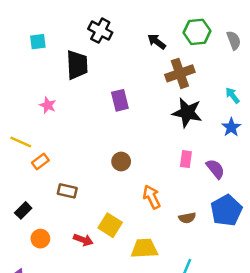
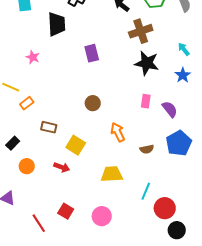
yellow square: (110, 225) -> (76, 145), moved

